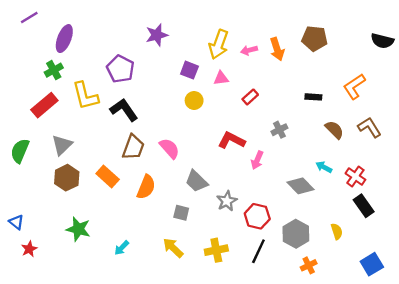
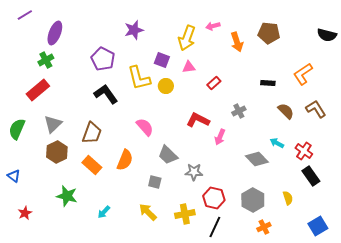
pink arrow: (249, 50) -> (213, 26), moved
yellow L-shape: (85, 96) -> (139, 78), moved
brown trapezoid: (133, 147) -> (92, 133), moved
orange rectangle: (108, 176) -> (92, 165), moved
gray star: (227, 201) -> (194, 172), turned 30
red hexagon: (257, 216) -> (214, 198), moved
blue triangle: (16, 222) -> (14, 176), moved
black line: (258, 251) -> (215, 227), moved

